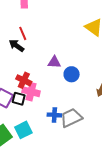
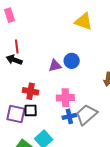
red line: (23, 33) -> (17, 46), turned 32
blue circle: (72, 74) -> (72, 61), moved
pink cross: (31, 92) -> (65, 98), moved

